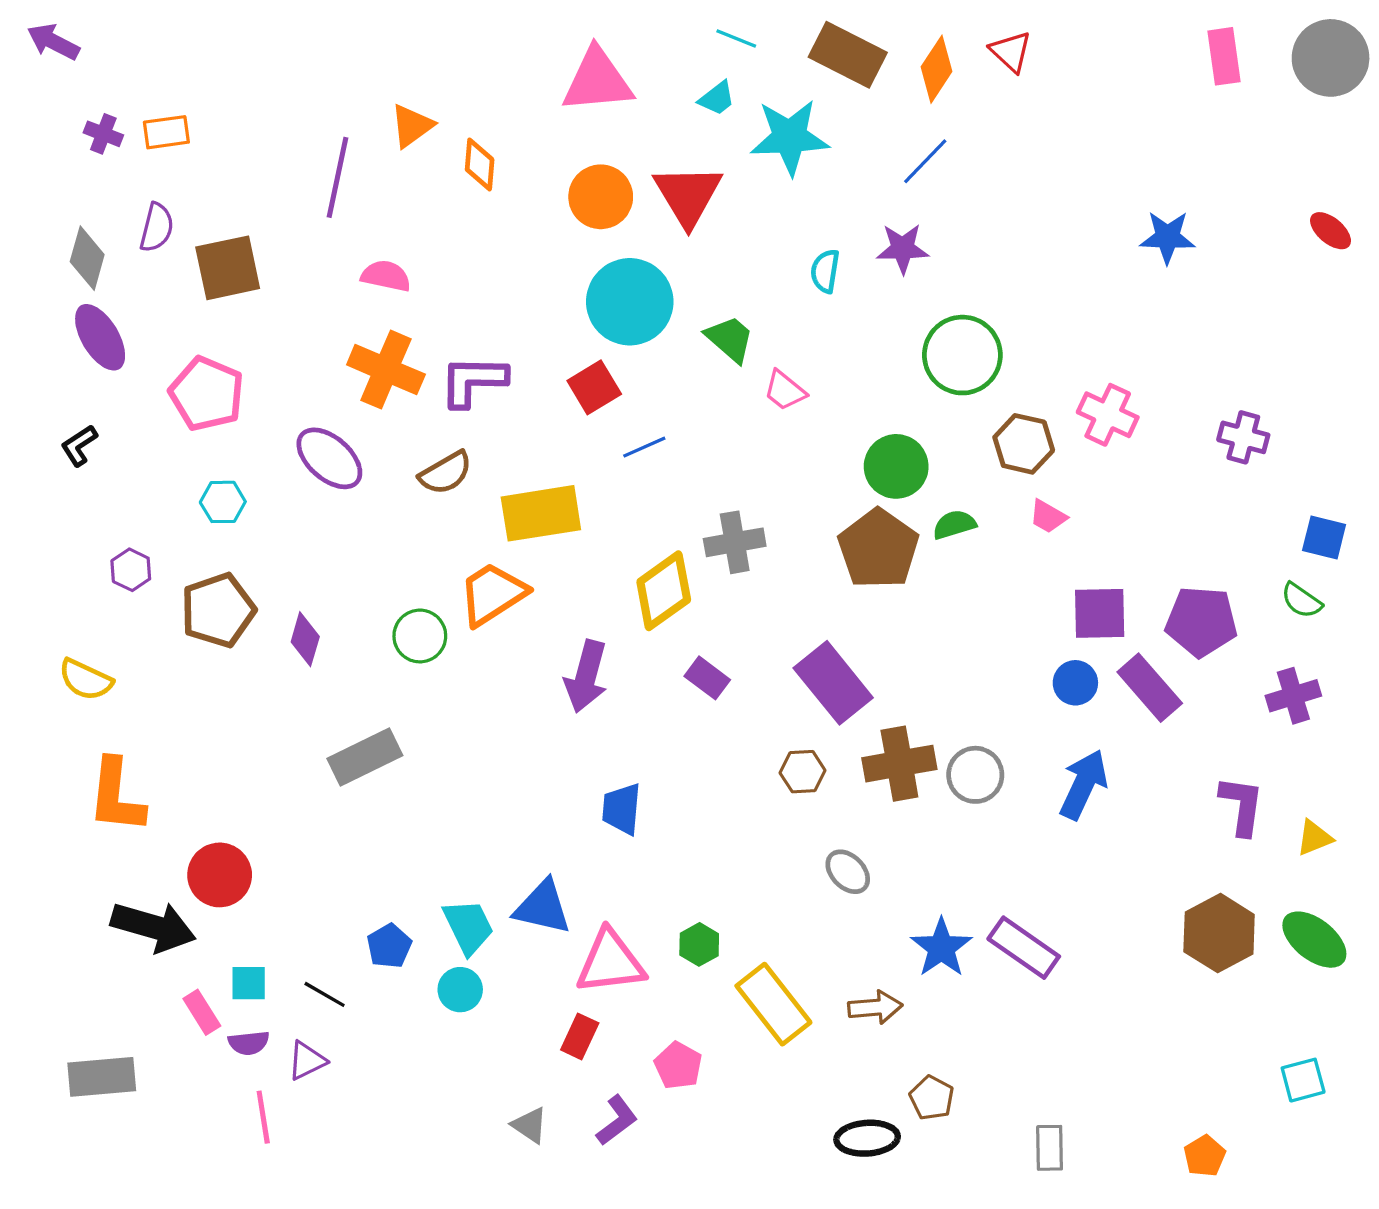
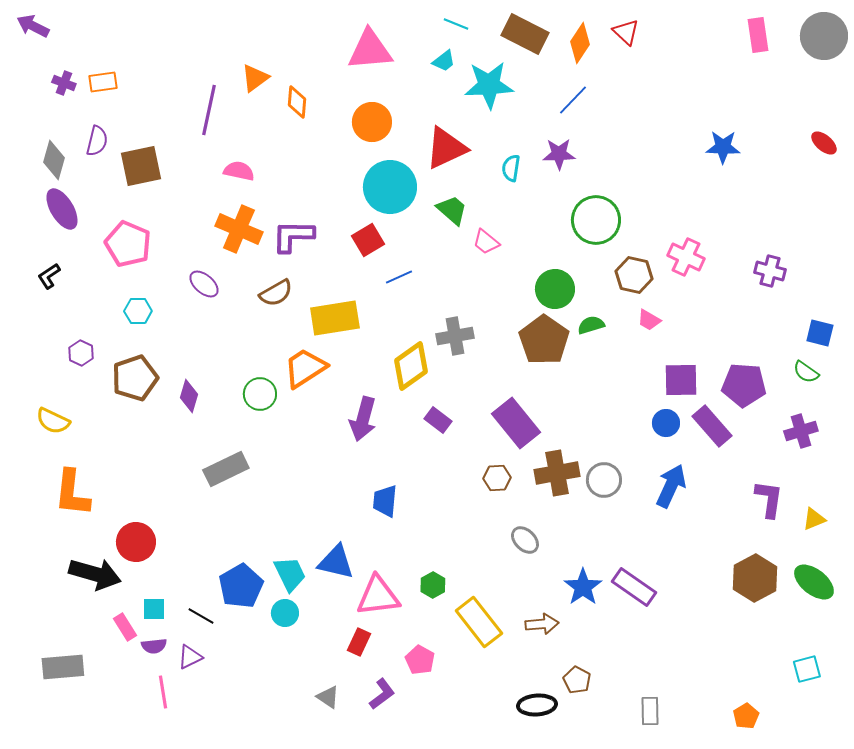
red triangle: (688, 195) -> (446, 148), moved, turned 36
purple ellipse: (329, 458) -> (204, 284), size x0.7
blue pentagon: (389, 946) -> (241, 586), size x1.6

